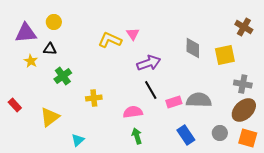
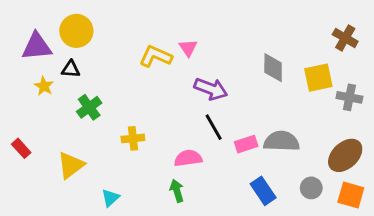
yellow circle: (54, 22) -> (76, 31), size x1.5
purple arrow: (149, 63) -> (211, 89), turned 40
gray cross: (243, 84) -> (349, 97), moved
green arrow: (137, 136) -> (177, 191), moved

